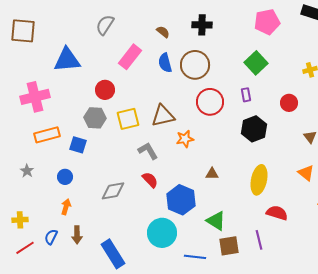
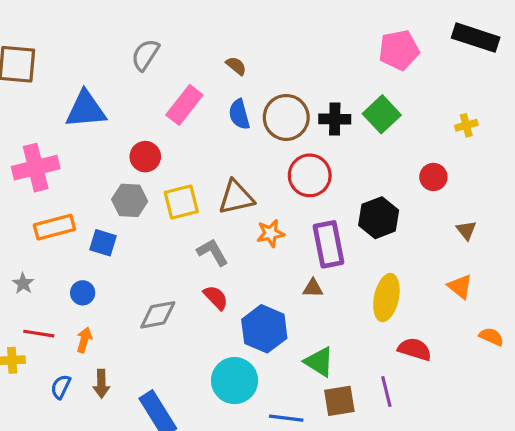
black cross: (202, 25) -> (335, 119), moved
purple rectangle: (246, 95) -> (328, 244), moved, size x2.0
red line: (25, 248) -> (39, 334), moved, turned 42

